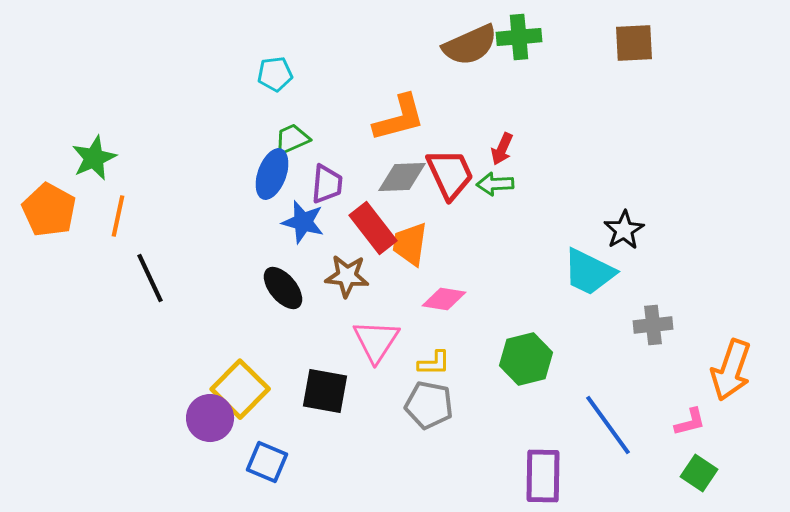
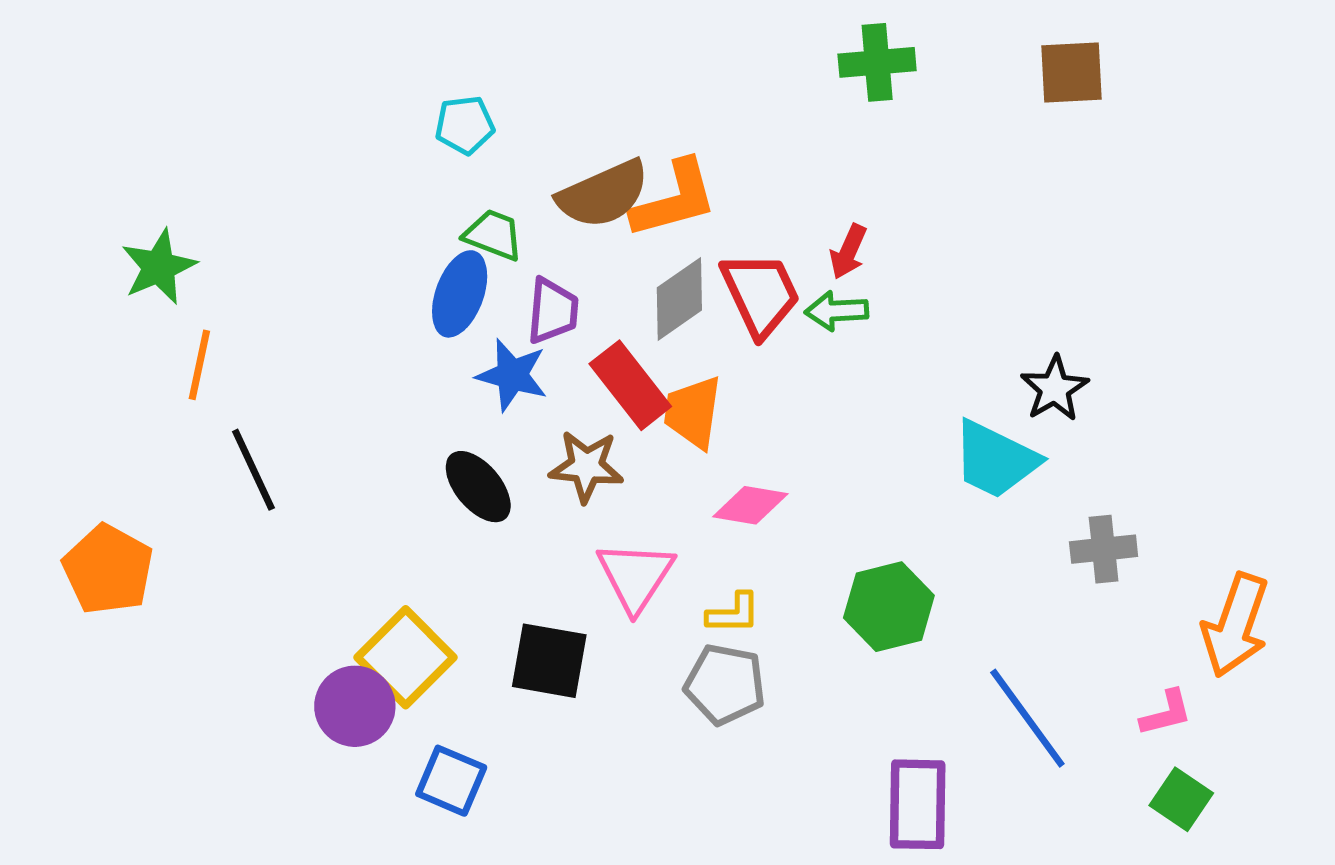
brown semicircle: (470, 45) -> (603, 194), moved
green trapezoid: (292, 139) -> (493, 235), turned 45
gray diamond: (402, 177) -> (679, 299), turned -33
orange pentagon: (49, 210) -> (108, 569), moved

